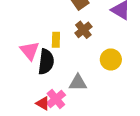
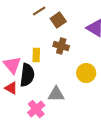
brown cross: (83, 30) -> (61, 46), turned -35
red triangle: (43, 103) -> (11, 88), moved

